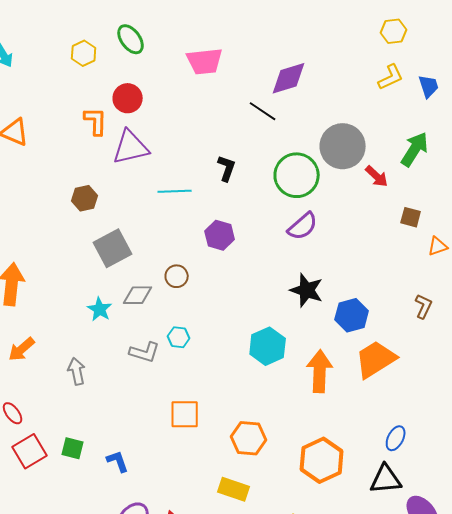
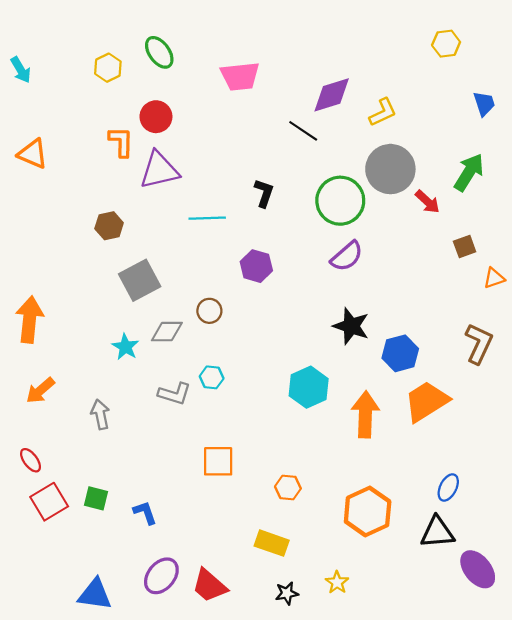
yellow L-shape: (391, 77) -> (383, 112), moved
brown square: (411, 217) -> (465, 246), turned -35
brown L-shape: (424, 306) -> (479, 344), size x1.5
orange hexagon: (249, 438) -> (288, 487), size x0.7

